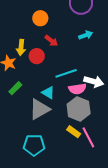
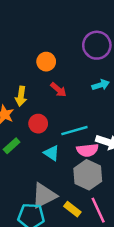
red circle: (37, 56) -> (38, 124), moved
gray triangle: (39, 109) -> (44, 195), moved
yellow rectangle: (74, 132) -> (72, 209), moved

